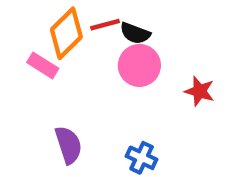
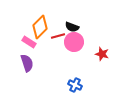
red line: (105, 25) -> (58, 36), moved
purple semicircle: (69, 145) -> (27, 63), moved

